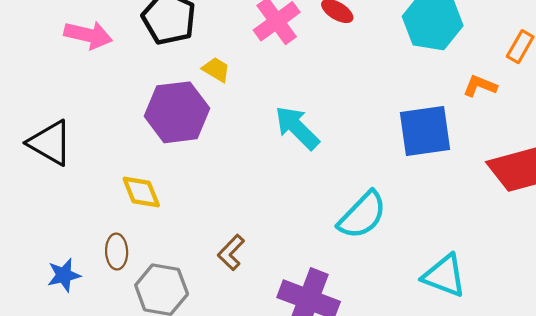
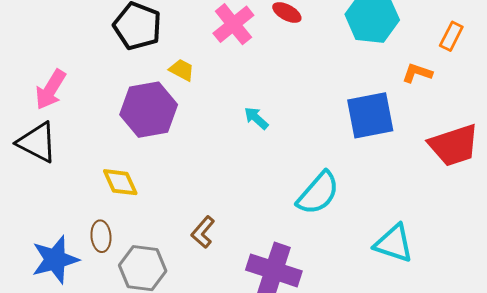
pink arrow: (88, 35) -> (50, 90), moved, turned 111
cyan arrow: (297, 128) -> (256, 118), size x0.6
blue star: (64, 275) -> (55, 260), size x1.6

